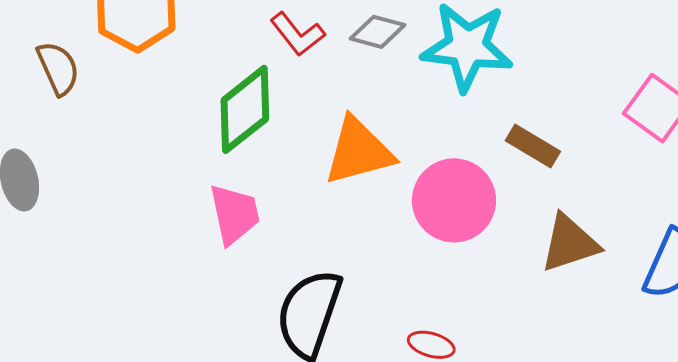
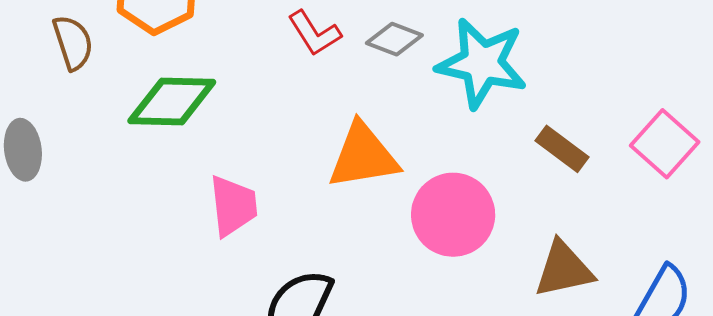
green diamond: (245, 109) -> (172, 101), moved, turned 34
brown rectangle: (533, 146) -> (562, 149), moved

